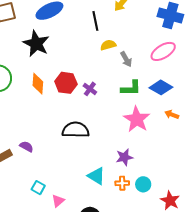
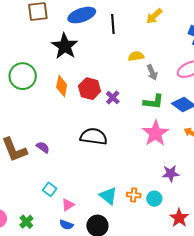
black line: (95, 21) -> (113, 24), moved
purple star: (124, 157) -> (171, 173), moved
cyan triangle: (96, 176) -> (108, 196), moved

